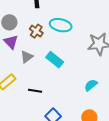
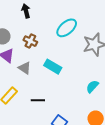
cyan ellipse: (61, 25) -> (67, 28), moved, turned -45
gray triangle: (27, 57) -> (25, 68), turned -40

